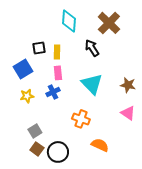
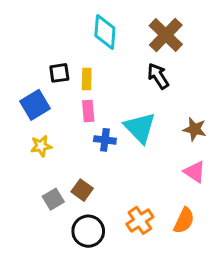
black arrow: (92, 48) -> (158, 76), moved
blue cross: (53, 92) -> (105, 140), moved, turned 32
orange cross: (81, 119) -> (140, 220), moved, turned 36
orange semicircle: (100, 145) -> (184, 220), moved, turned 90
brown square: (37, 149) -> (82, 190), moved

